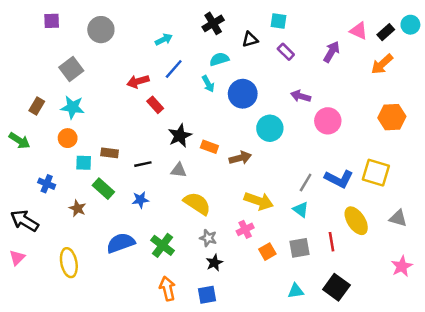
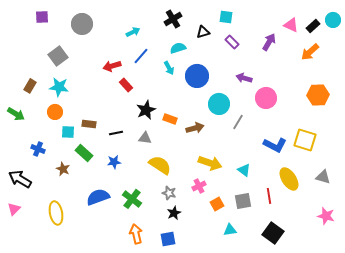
gray line: (306, 182) -> (238, 122), moved
pink star: (402, 266) -> (326, 216), turned -30
cyan triangle: (296, 291) -> (230, 230), moved

